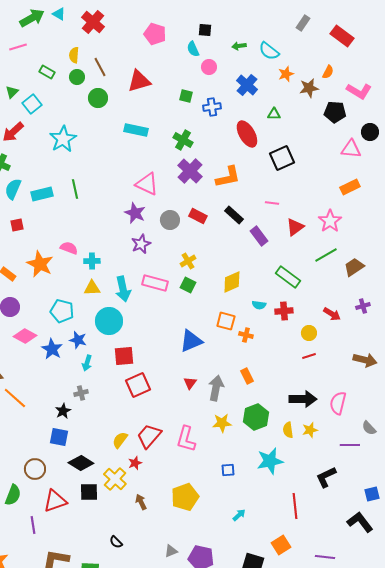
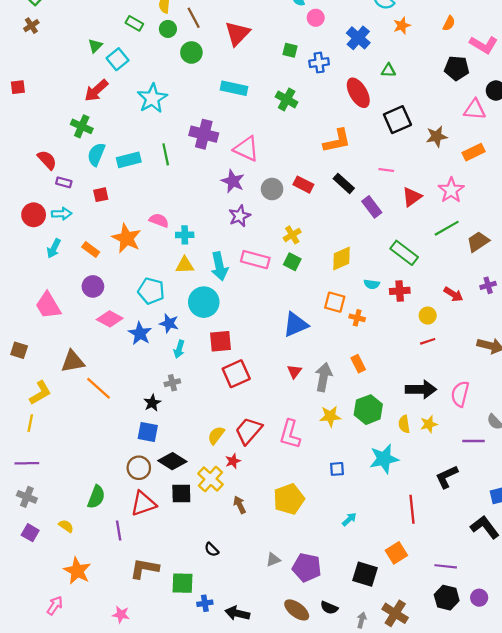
red triangle: (139, 81) -> (237, 33), turned -30
brown star: (309, 88) -> (437, 136), moved
purple cross: (190, 171) -> (204, 134), moved, turned -30
brown circle: (35, 469) -> (139, 468), moved

